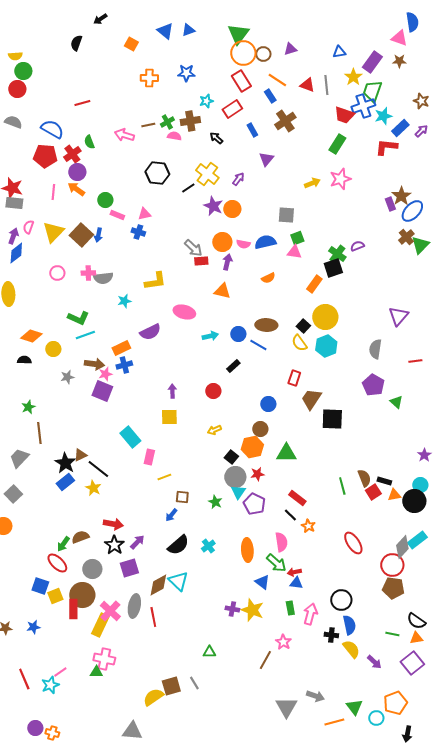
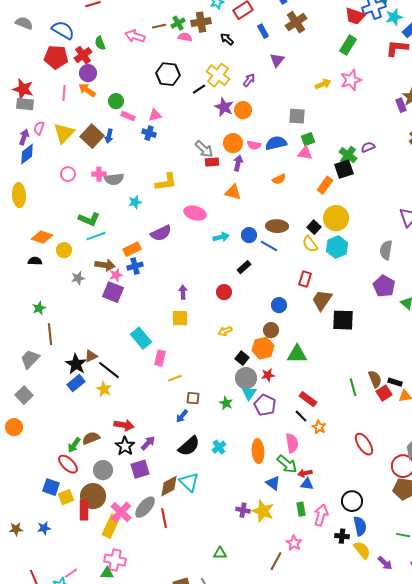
gray ellipse: (134, 606) -> (145, 507), turned 30

